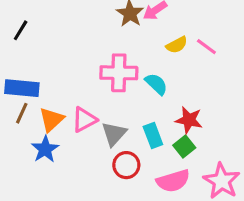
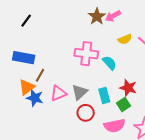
brown line: (22, 113) -> (40, 75), moved
orange triangle: (51, 119) -> (27, 87), moved
pink triangle: (84, 120) -> (58, 93), moved
blue star: (45, 149) -> (35, 98), turned -30

